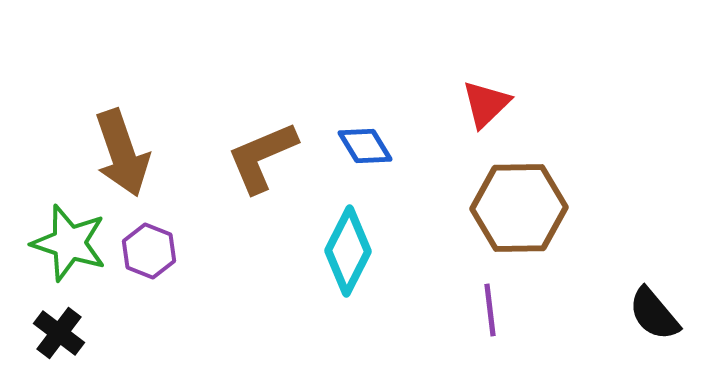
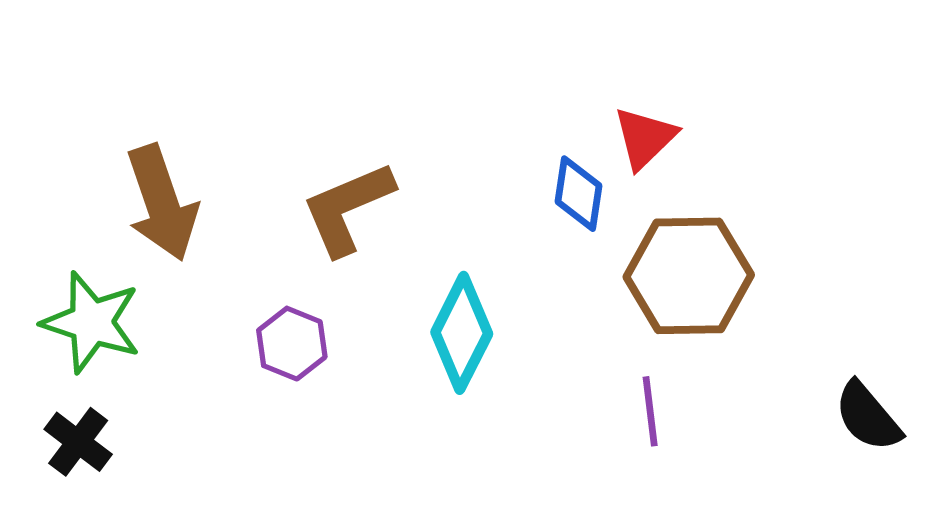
blue diamond: (365, 146) -> (578, 194), moved, turned 40
purple hexagon: (149, 251) -> (292, 344), moved

